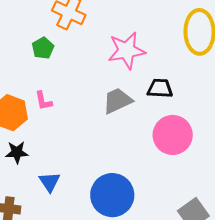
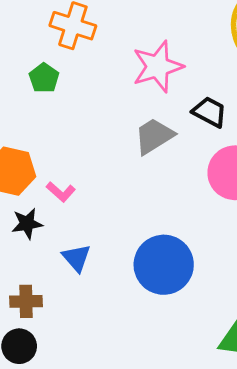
black trapezoid: (160, 88) -> (209, 112), turned 32
pink L-shape: (43, 101) -> (61, 192), moved, turned -30

